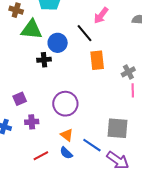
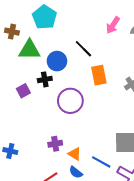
pink arrow: (101, 15) -> (113, 25), moved
purple square: (20, 99) -> (23, 91), moved
purple circle: (65, 104) -> (70, 101), moved
purple cross: (32, 122) -> (55, 144), moved

